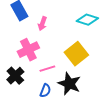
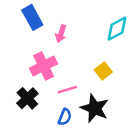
cyan diamond: (87, 20) -> (117, 29), turned -45
yellow square: (76, 54) -> (103, 71), size x0.6

